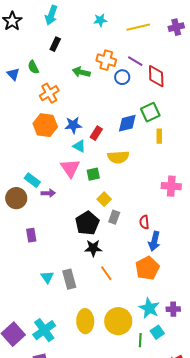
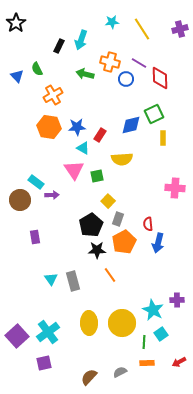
cyan arrow: (51, 15) -> (81, 40), moved
cyan star: (100, 20) -> (112, 22), moved
yellow line: (138, 27) -> (142, 29), turned 70
orange pentagon: (147, 268) -> (124, 242), moved
purple cross: (173, 309) -> (177, 300), moved

